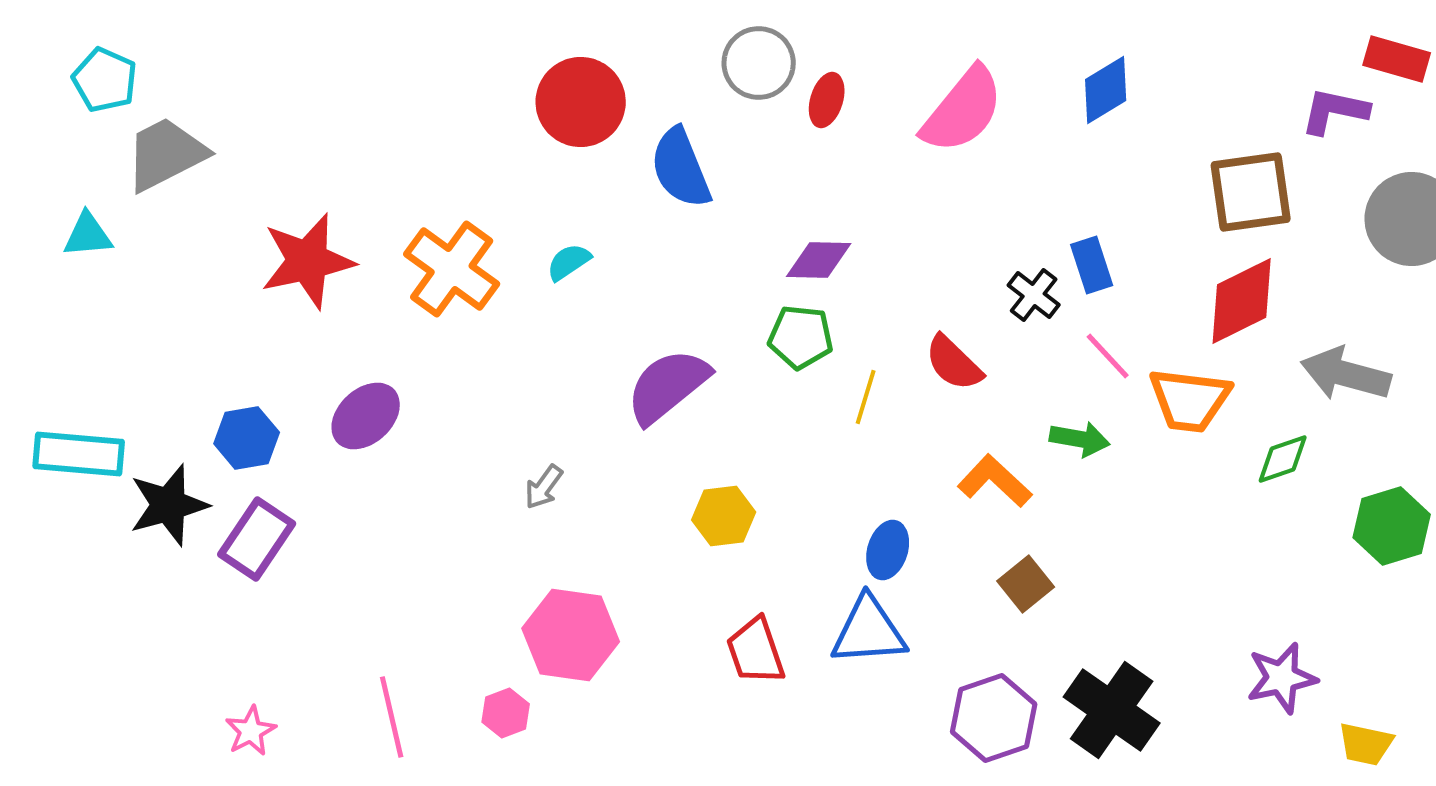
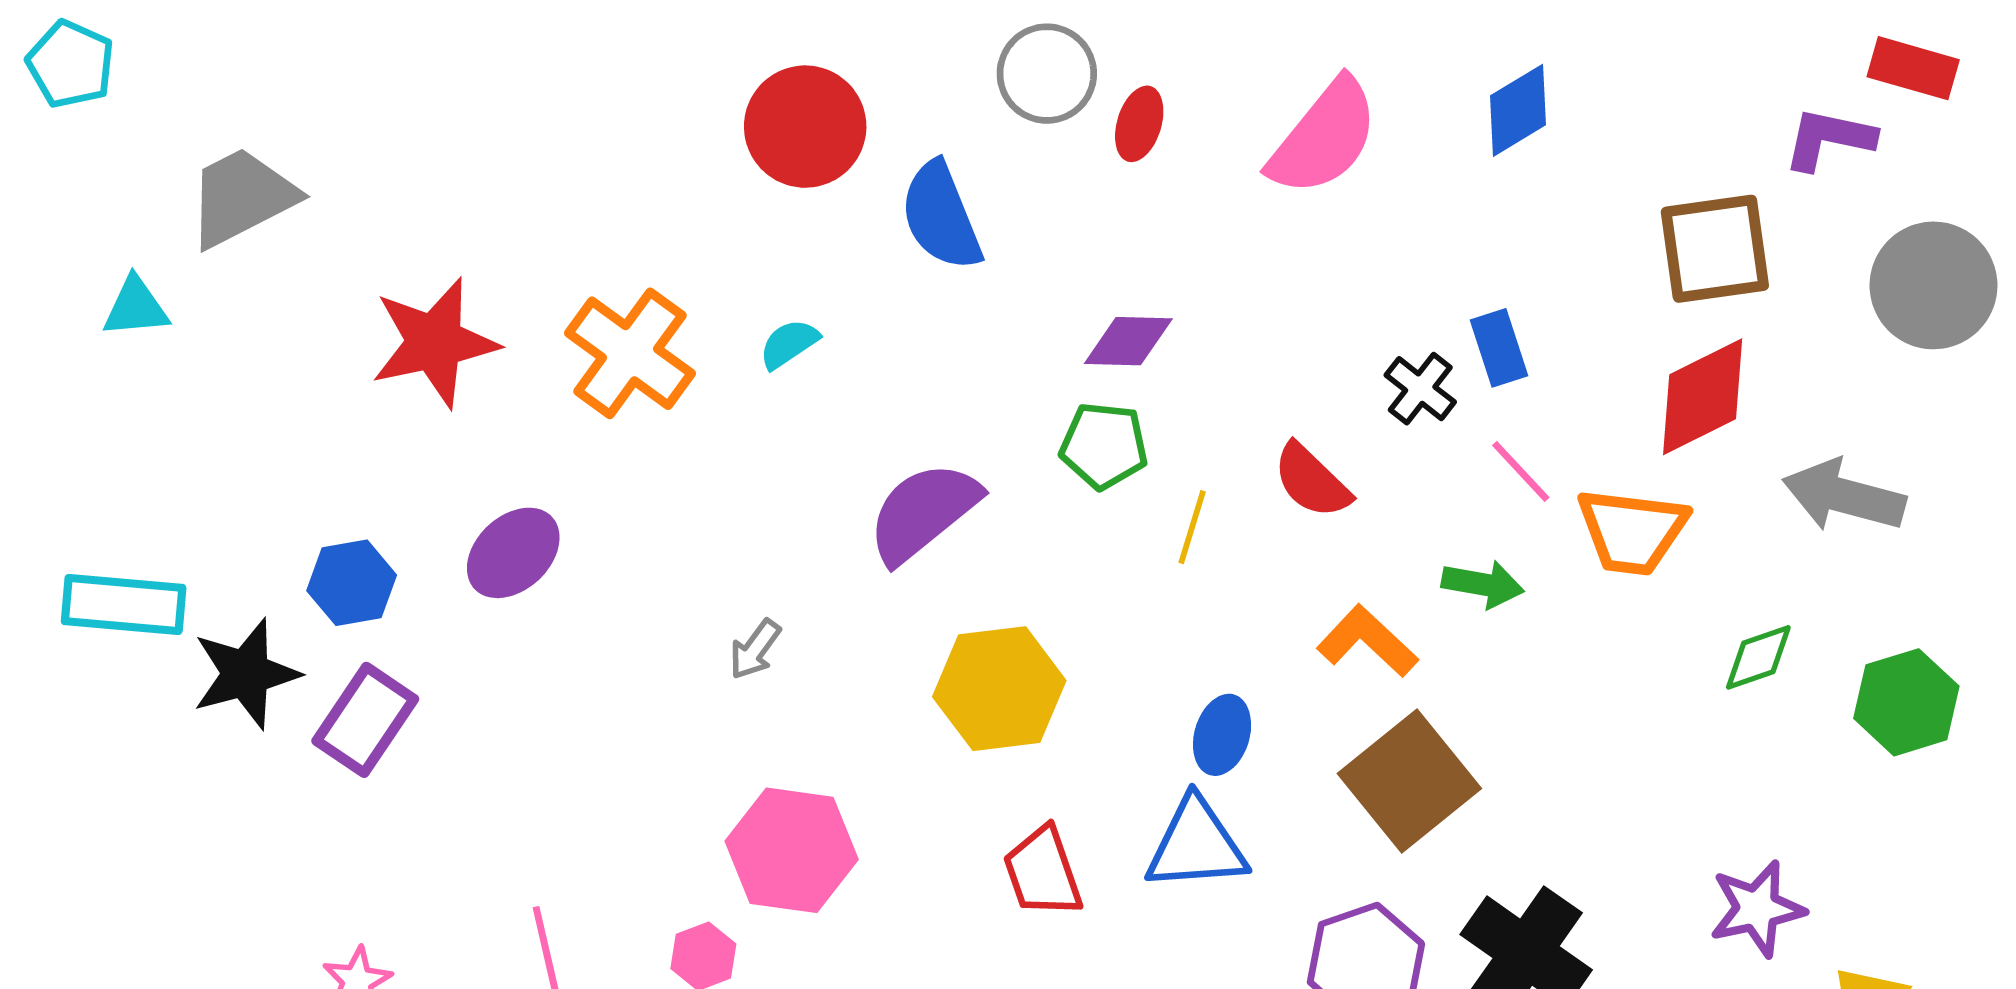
cyan pentagon: (105, 80) -> (71, 64), moved
green diamond: (1283, 459) -> (1758, 657), moved
yellow hexagon: (724, 516) -> (999, 689), size x1.5
brown square: (1026, 584) -> (1409, 781), size x1.8

